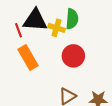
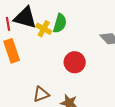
red circle: (73, 56) -> (75, 62), moved

